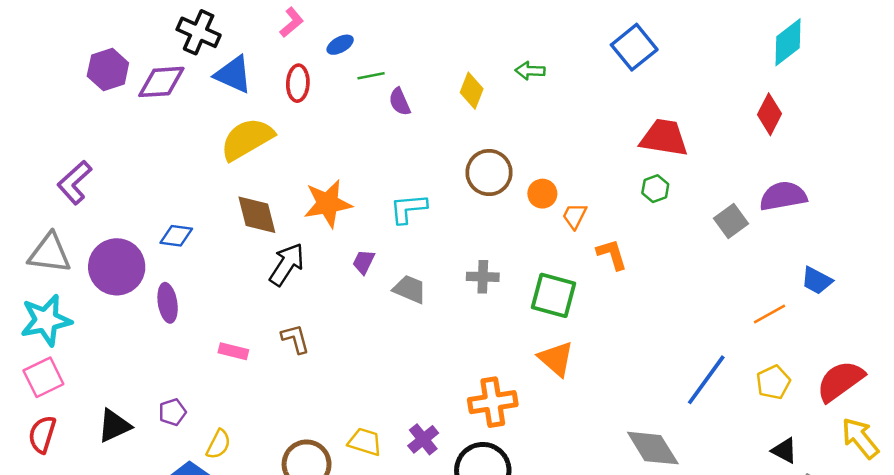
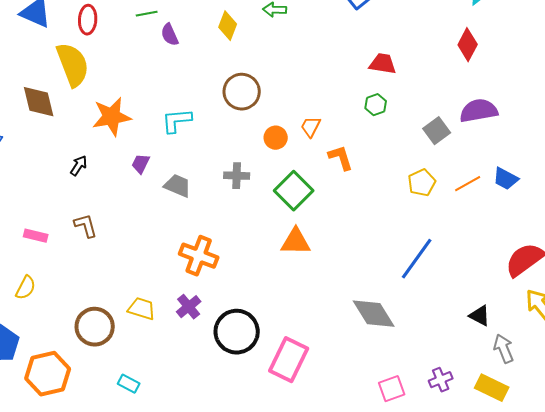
red trapezoid: (664, 138) -> (383, 64), size x0.7
yellow semicircle: (247, 139) -> (73, 65), moved, turned 99
orange circle: (542, 194) -> (276, 138), moved
brown diamond: (257, 215) -> (39, 102), moved
black arrow: (287, 264) -> (79, 166), size x0.6
green square: (554, 295) -> (294, 191), turned 30
orange line: (769, 314) -> (468, 184), moved
orange triangle: (556, 359) -> (296, 242), turned -40
yellow pentagon: (773, 382) -> (422, 183), moved
orange cross: (493, 402) -> (199, 256), moved, turned 30
yellow semicircle: (218, 444) -> (26, 288), moved

